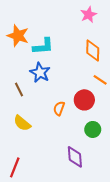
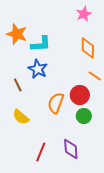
orange semicircle: (59, 108) -> (56, 103), size x1.5
green circle: (93, 129) -> (84, 116), moved
red line: (15, 167) -> (41, 152), moved

